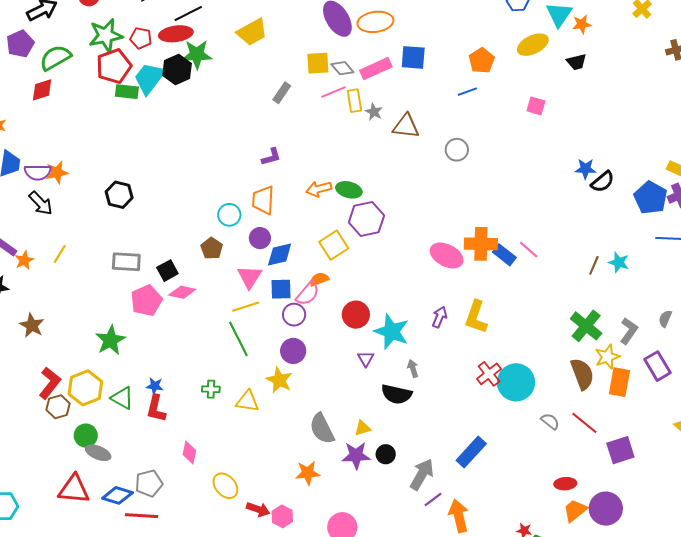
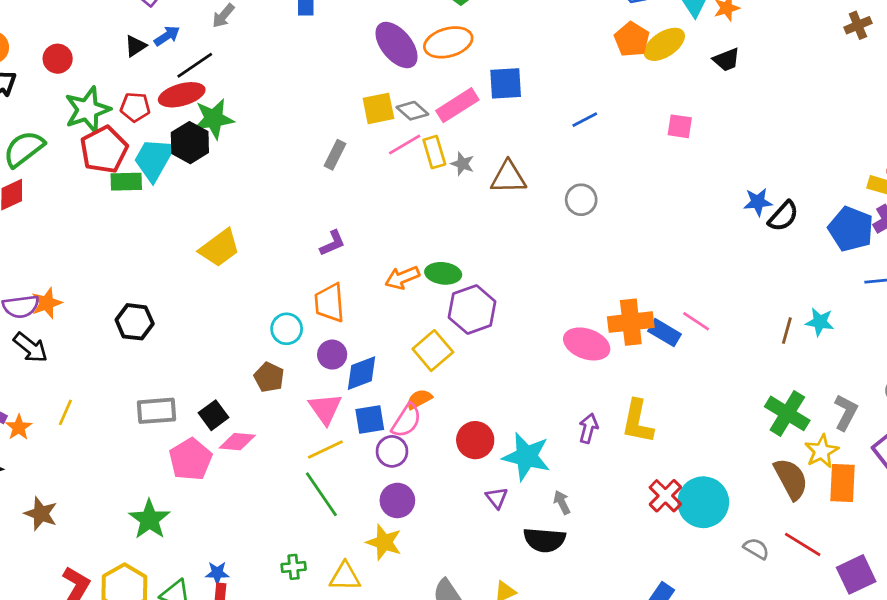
yellow trapezoid: (252, 32) -> (220, 248), moved
orange pentagon: (482, 61) -> (632, 39), moved

